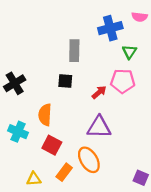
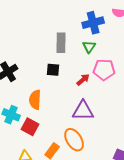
green triangle: (129, 52) -> (89, 47), moved
red square: (52, 145) -> (30, 127), moved

